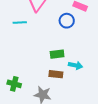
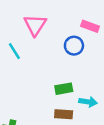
cyan line: (20, 23) -> (14, 51), turned 64

